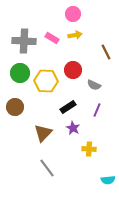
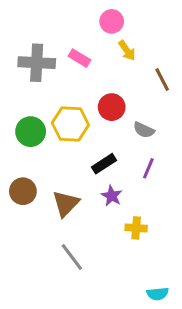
yellow arrow: (75, 35) -> (127, 50), moved, turned 64
green circle: (20, 73) -> (31, 132), moved
brown circle: (15, 107) -> (23, 191), moved
cyan semicircle: (108, 180) -> (158, 294), moved

